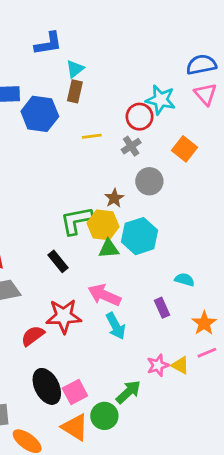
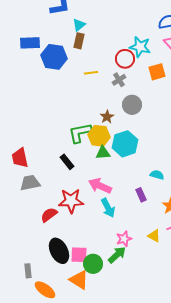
orange square: (185, 149) -> (157, 72), moved, turned 36
pink star: (158, 365) -> (124, 239), moved
pink square: (75, 392) -> (79, 255), turned 30
green circle: (104, 416) -> (93, 264), moved

